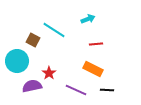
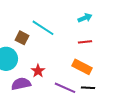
cyan arrow: (88, 19) -> (85, 18), moved
black line: (107, 90) -> (88, 88), moved

